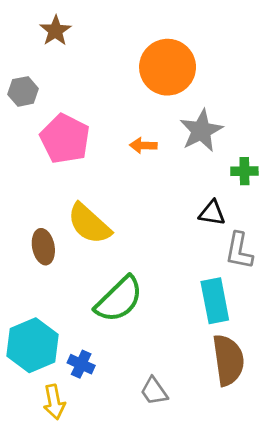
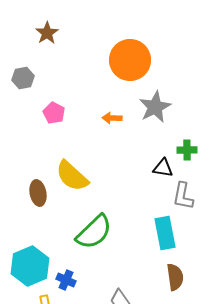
pink pentagon: (65, 139) -> (54, 113), size x0.6
green cross: (244, 171) -> (187, 150), moved
brown semicircle: (228, 360) -> (175, 277), size x0.7

